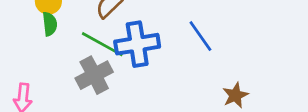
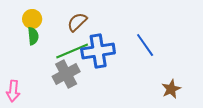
green line: (102, 44) -> (72, 51), turned -52

